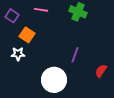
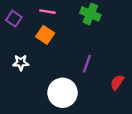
orange square: (27, 35) -> (45, 35), moved

